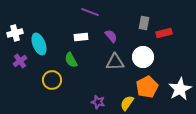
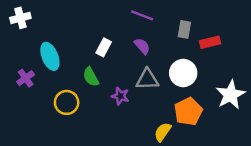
purple line: (90, 12) -> (142, 15), moved
white cross: (15, 33) -> (20, 18), moved
white rectangle: (81, 37) -> (104, 47), turned -56
white star: (180, 89) -> (231, 95), moved
purple star: (98, 102) -> (120, 96), moved

